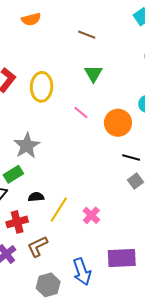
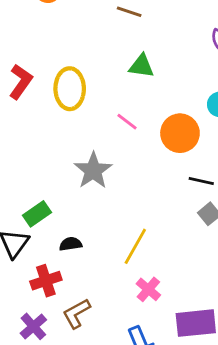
green triangle: (93, 74) -> (142, 66), turned -48
gray star: (27, 146) -> (93, 170), moved
yellow line: (59, 210) -> (135, 246), moved
pink cross: (91, 215) -> (148, 289), moved

